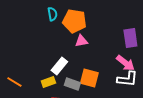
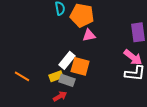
orange square: (89, 78) -> (80, 66), moved
gray rectangle: (72, 84) -> (67, 80), moved

